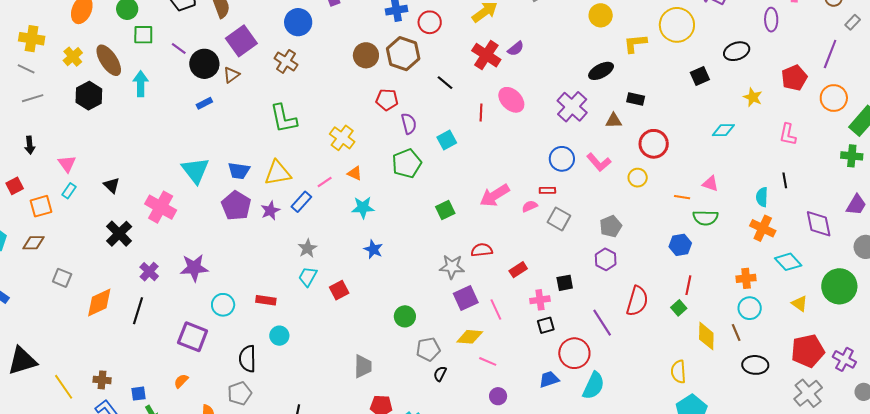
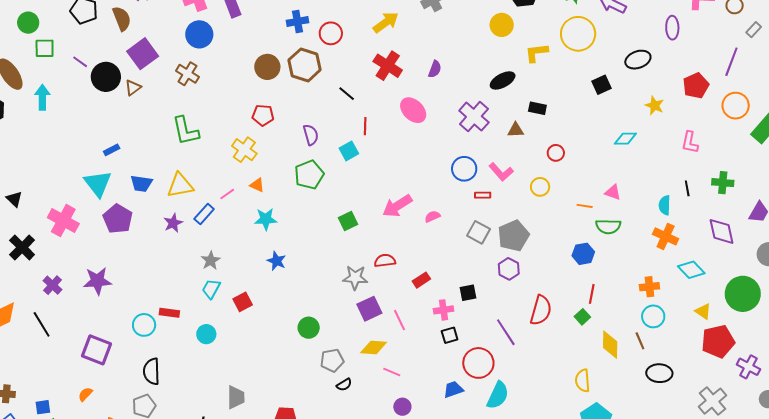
purple semicircle: (516, 49) -> (435, 69), moved, turned -30
red pentagon: (387, 100) -> (263, 115), moved
blue rectangle: (204, 103) -> (112, 150), moved
red line: (481, 113) -> (365, 126), moved
red circle: (654, 144) -> (556, 153), size x0.6
green cross: (852, 156) -> (723, 183), moved
red rectangle: (547, 190) -> (483, 195), moved
purple pentagon: (236, 206) -> (118, 219), moved
gray square: (559, 219) -> (479, 232), moved
gray pentagon: (611, 226) -> (514, 236), size x1.4
cyan circle: (223, 305) -> (144, 325), moved
black line: (138, 311) -> (42, 324), turned -48
cyan circle: (279, 336) -> (206, 334), moved
red pentagon: (808, 351) -> (718, 341), moved
gray trapezoid: (363, 366) -> (236, 397), moved
black semicircle: (440, 374) -> (344, 385), turned -147

